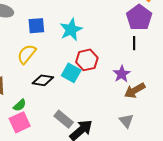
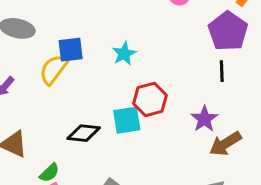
cyan star: (71, 30) -> (124, 54), size x0.7
yellow semicircle: (27, 54) -> (53, 69), moved
cyan square: (71, 73) -> (127, 120), turned -36

